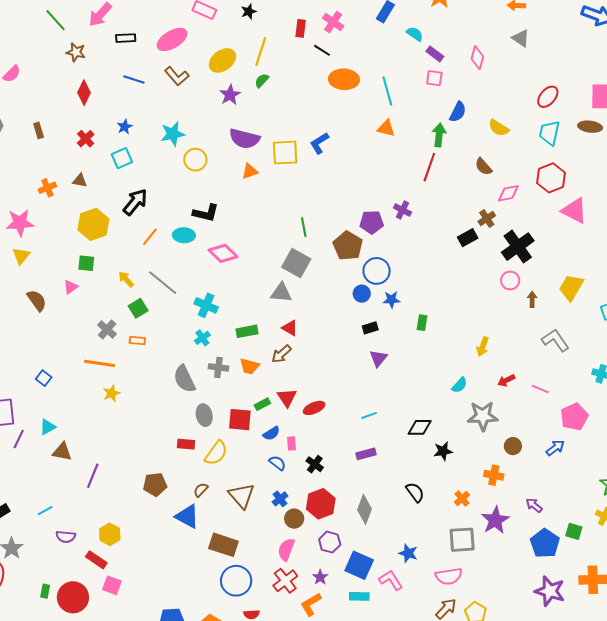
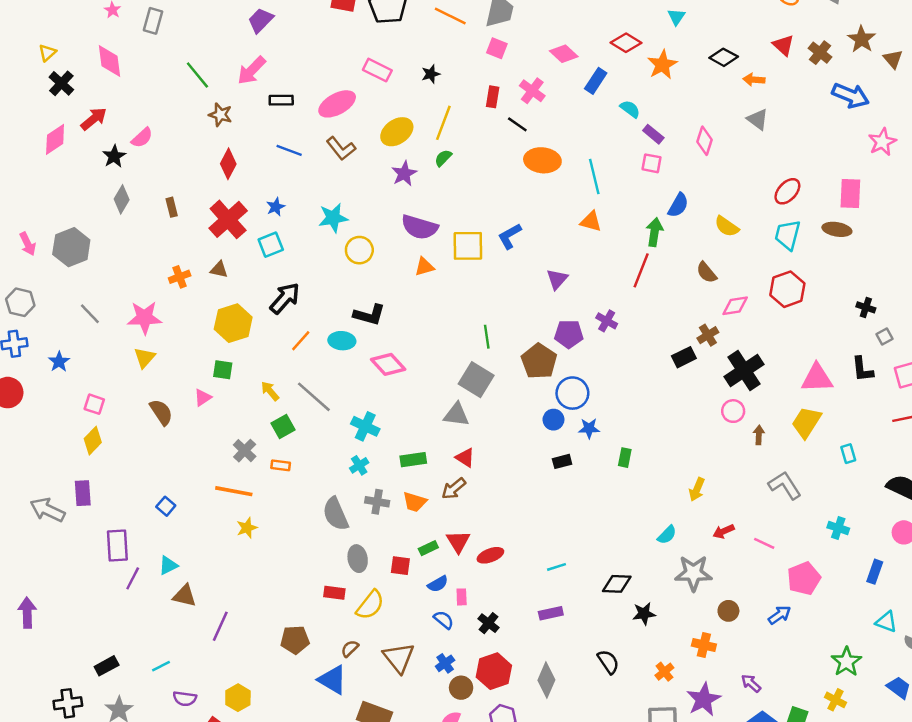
red cross: (86, 139) -> (228, 219), size x1.8
pink triangle: (574, 211) -> (817, 378), moved, turned -32
purple triangle: (378, 358) -> (557, 279), moved
red square: (240, 420) -> (400, 566), size x0.7

